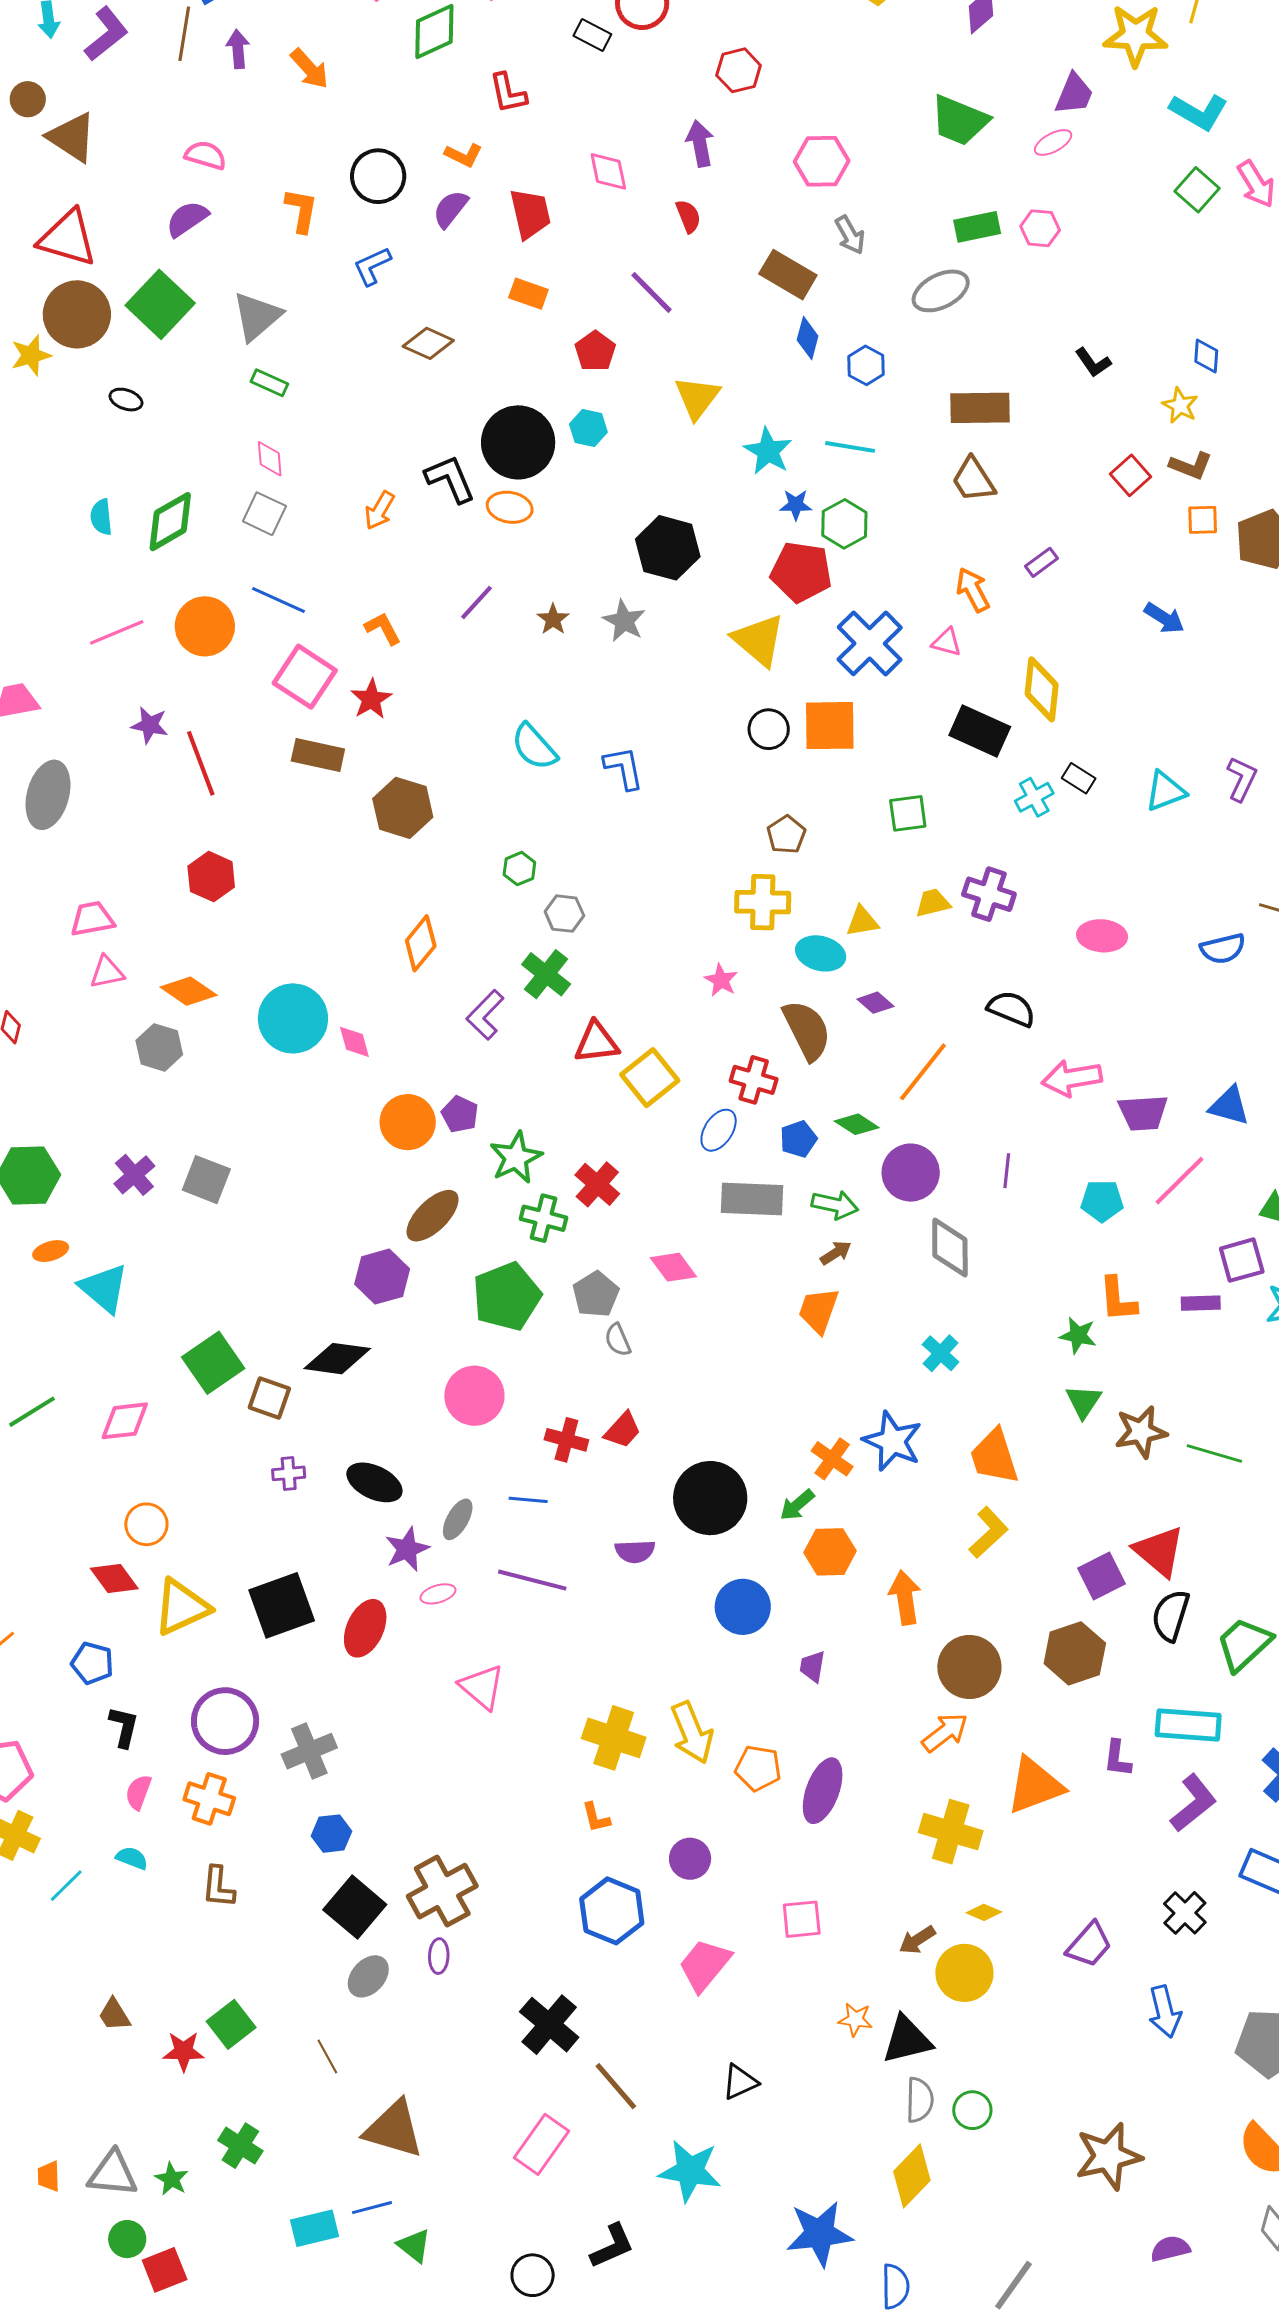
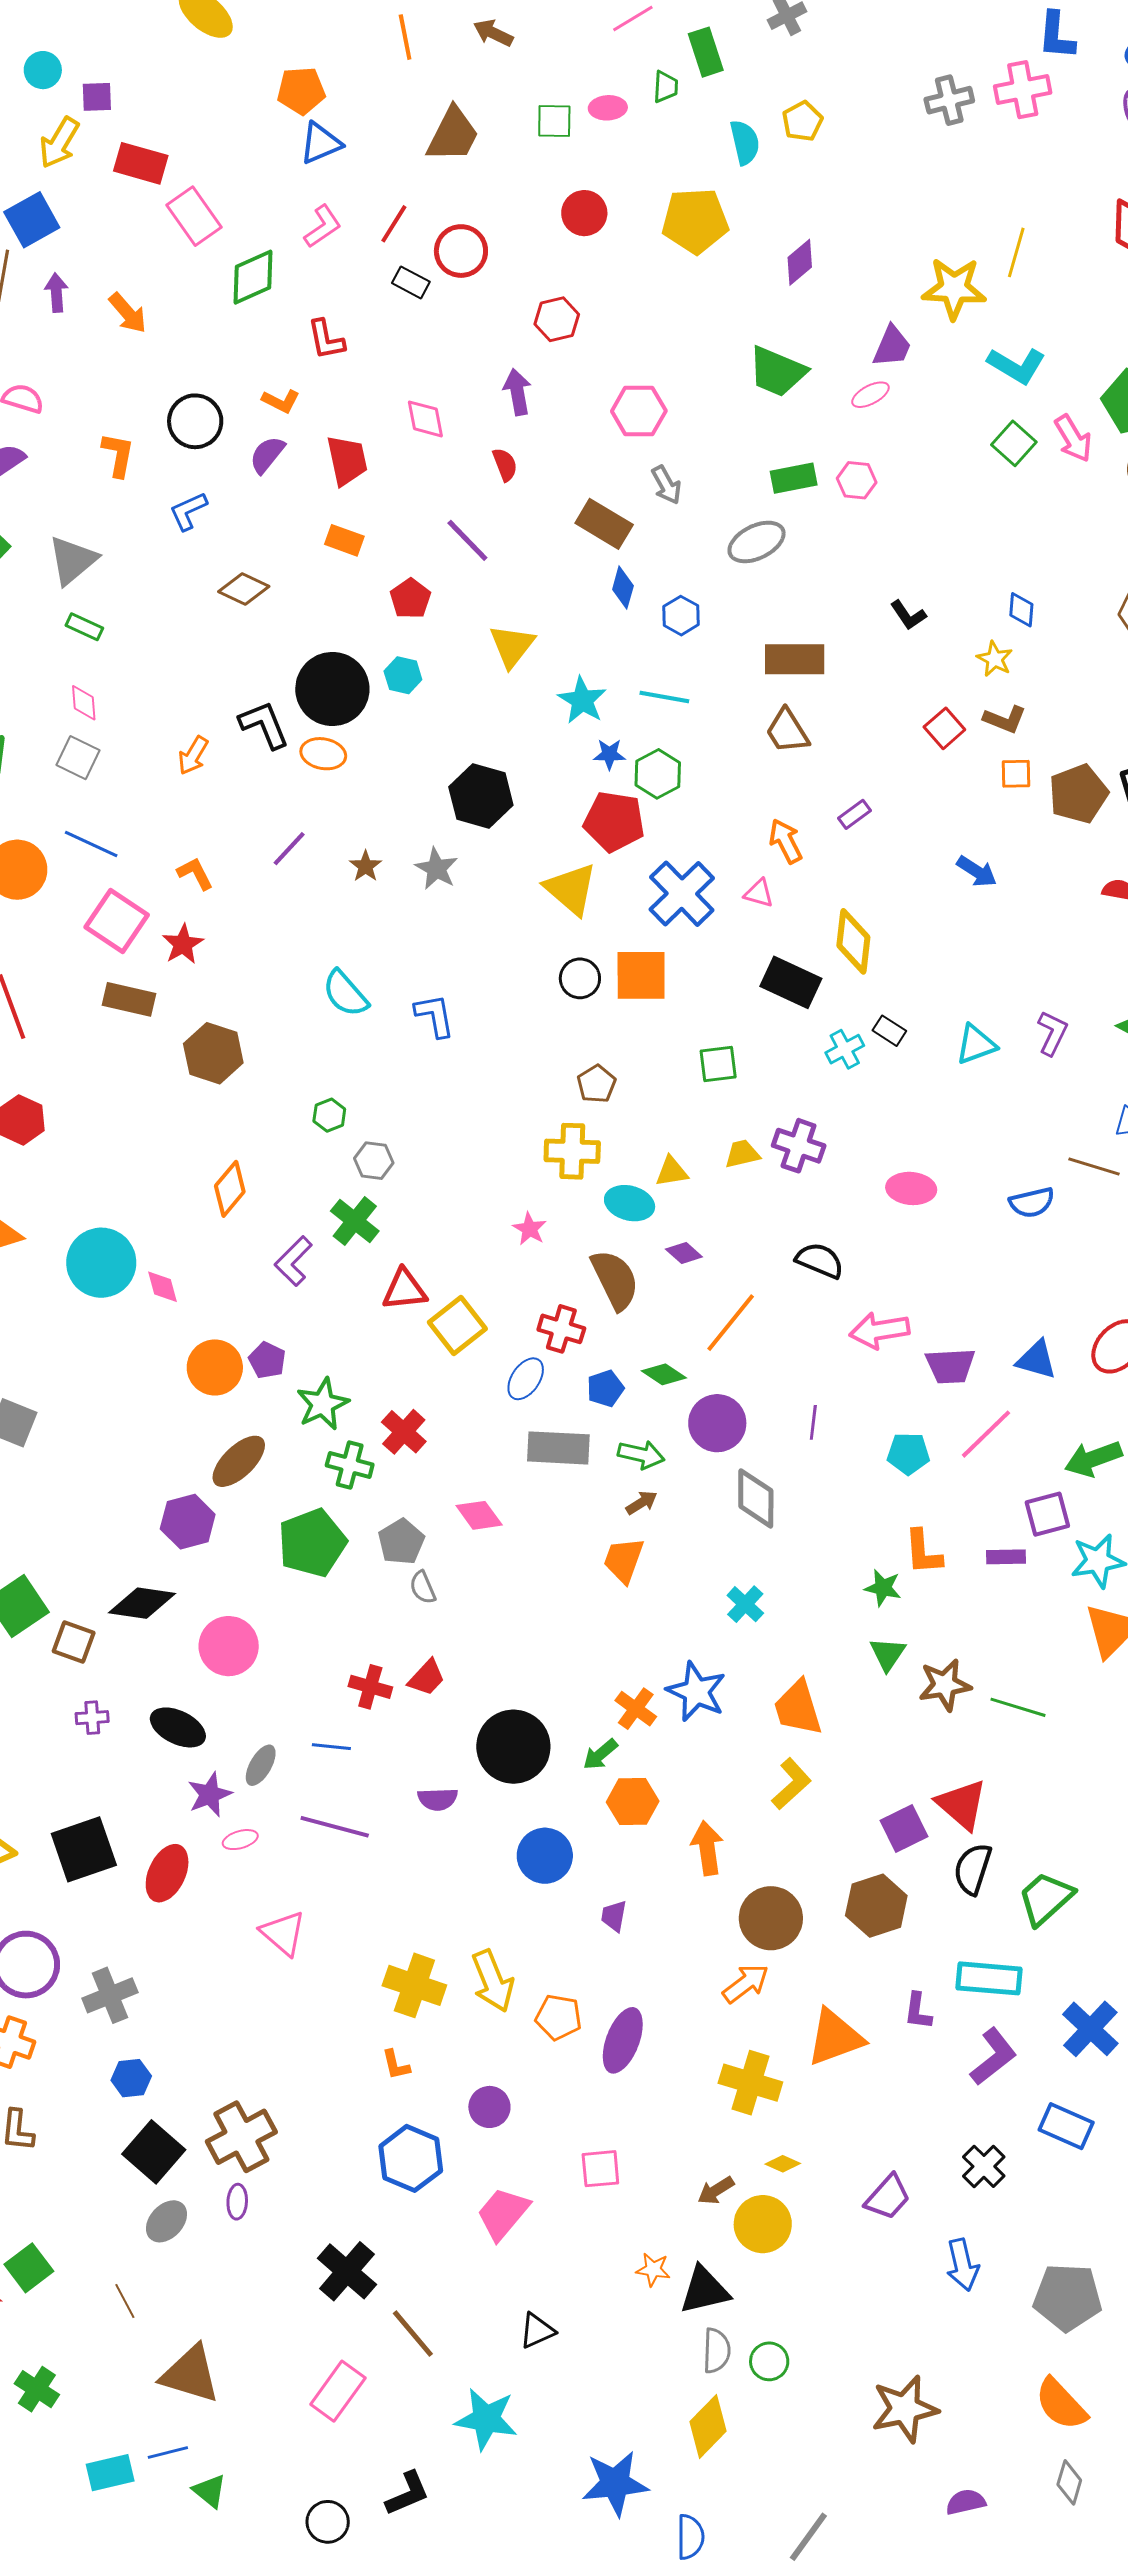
pink circle: (474, 1396) -> (229, 1646), moved

